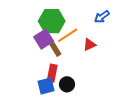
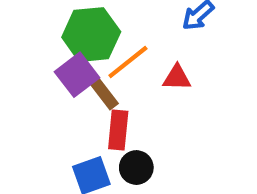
red triangle: (89, 45) -> (177, 78), turned 32
red rectangle: (52, 73) -> (118, 130), moved

